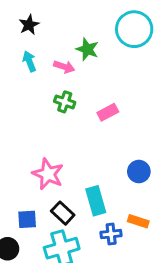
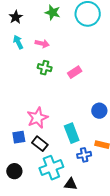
green star: (87, 49) -> (53, 12), moved
pink star: (48, 174) -> (37, 118), turned 30
black rectangle: (63, 213) -> (40, 144), moved
blue square: (27, 219) -> (19, 137), moved

